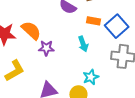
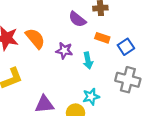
blue square: (117, 26) -> (126, 47), size x0.7
purple star: (46, 48) -> (64, 51), moved

